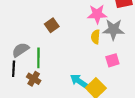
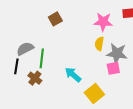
brown square: (52, 25) -> (55, 19), moved
gray star: (113, 29) -> (117, 53), moved
cyan arrow: (79, 81) -> (73, 75), moved

